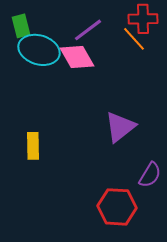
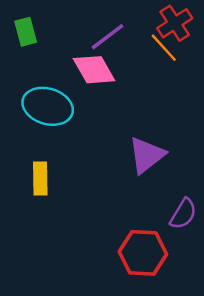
red cross: (143, 19) -> (175, 23), turned -32
cyan ellipse: (39, 50) -> (48, 106), moved

